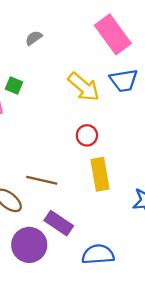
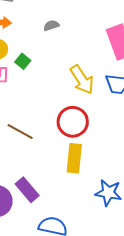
red circle: (87, 135) -> (73, 122), size x1.6
brown line: (42, 180) -> (20, 131), moved

